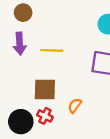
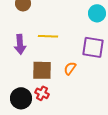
purple arrow: (20, 44) -> (20, 44), moved
orange semicircle: (75, 106) -> (70, 68), moved

